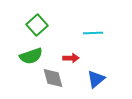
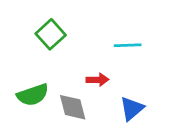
green semicircle: (31, 56) -> (33, 95), moved

